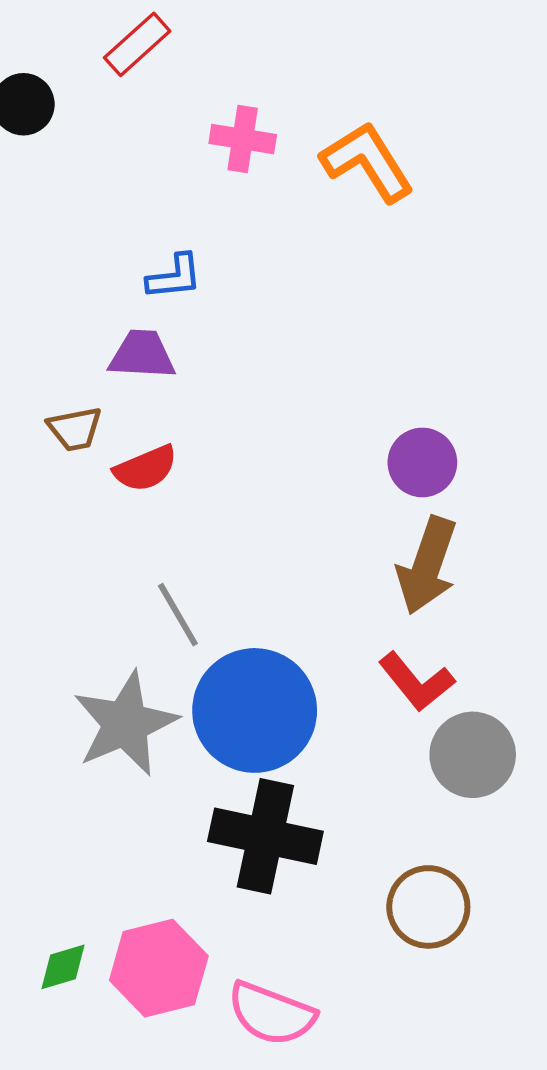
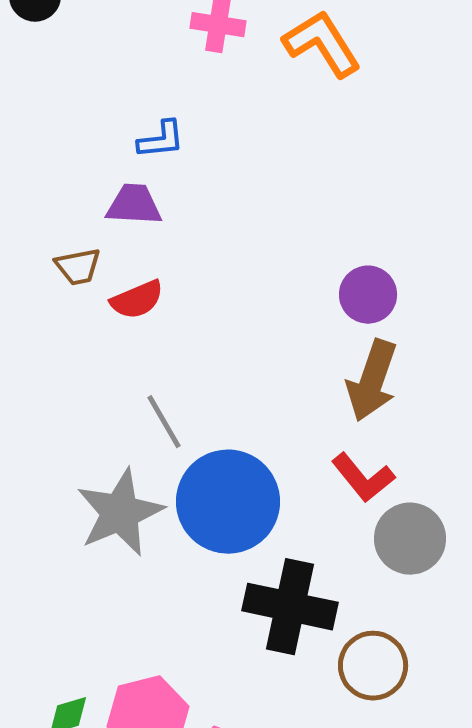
black cross: (265, 836) -> (290, 607), moved

